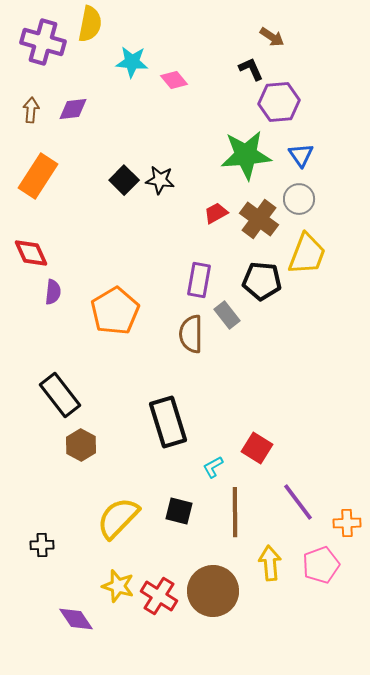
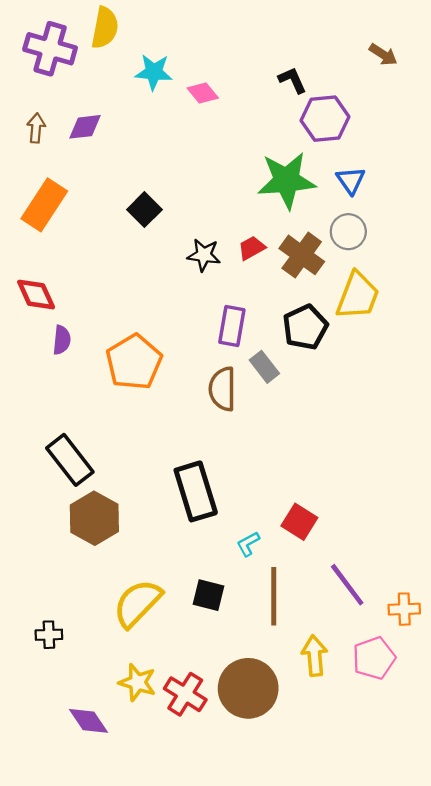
brown arrow: (272, 37) -> (383, 55), moved
black star: (160, 180) -> (204, 255), moved
black pentagon: (262, 281) -> (305, 327), turned -30
brown hexagon: (81, 445) -> (94, 518), size x1.4

